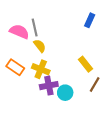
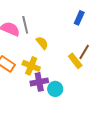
yellow semicircle: (40, 46) -> (42, 43), moved
brown line: (95, 84) -> (84, 52), moved

